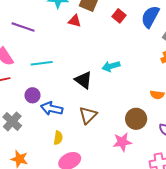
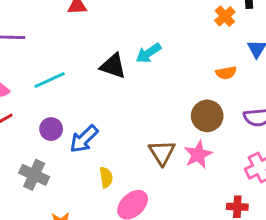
black triangle: (83, 80) -> (113, 66), moved
blue arrow: (52, 108) -> (84, 139), turned -40
brown triangle: (88, 115) -> (162, 153), moved

